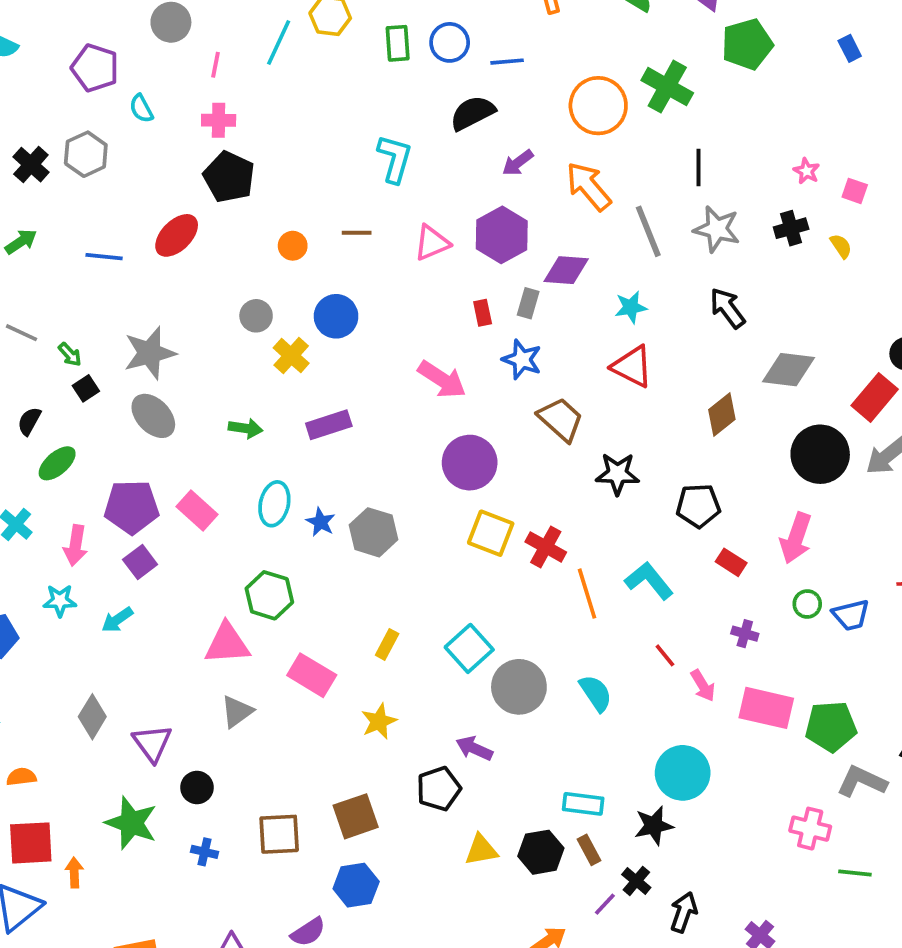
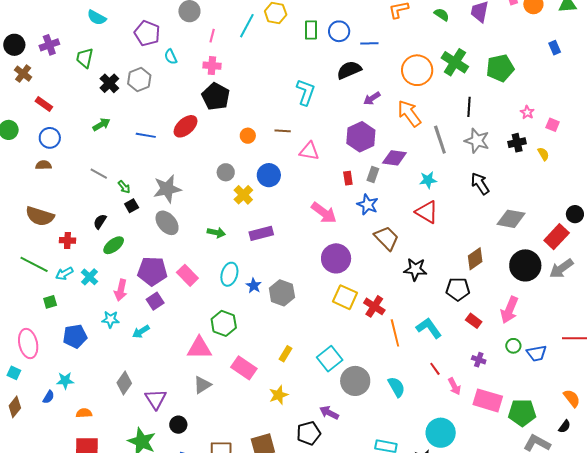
green pentagon: (747, 44) -> (500, 68), moved
pink triangle: (432, 243) -> (309, 151), moved, turned 30
brown diamond: (722, 414) -> (475, 259), moved

